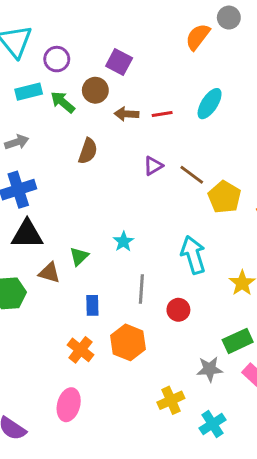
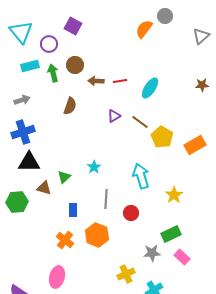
purple square: (119, 62) -> (73, 26), moved
green arrow: (63, 102) -> (53, 73), turned 36
cyan ellipse: (210, 104) -> (150, 88), moved

